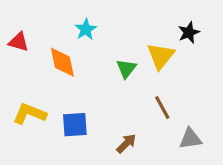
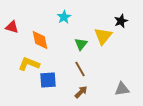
cyan star: (86, 29) -> (64, 17), moved
brown line: (162, 107) -> (80, 69), moved
yellow L-shape: (30, 114) -> (29, 64), moved

